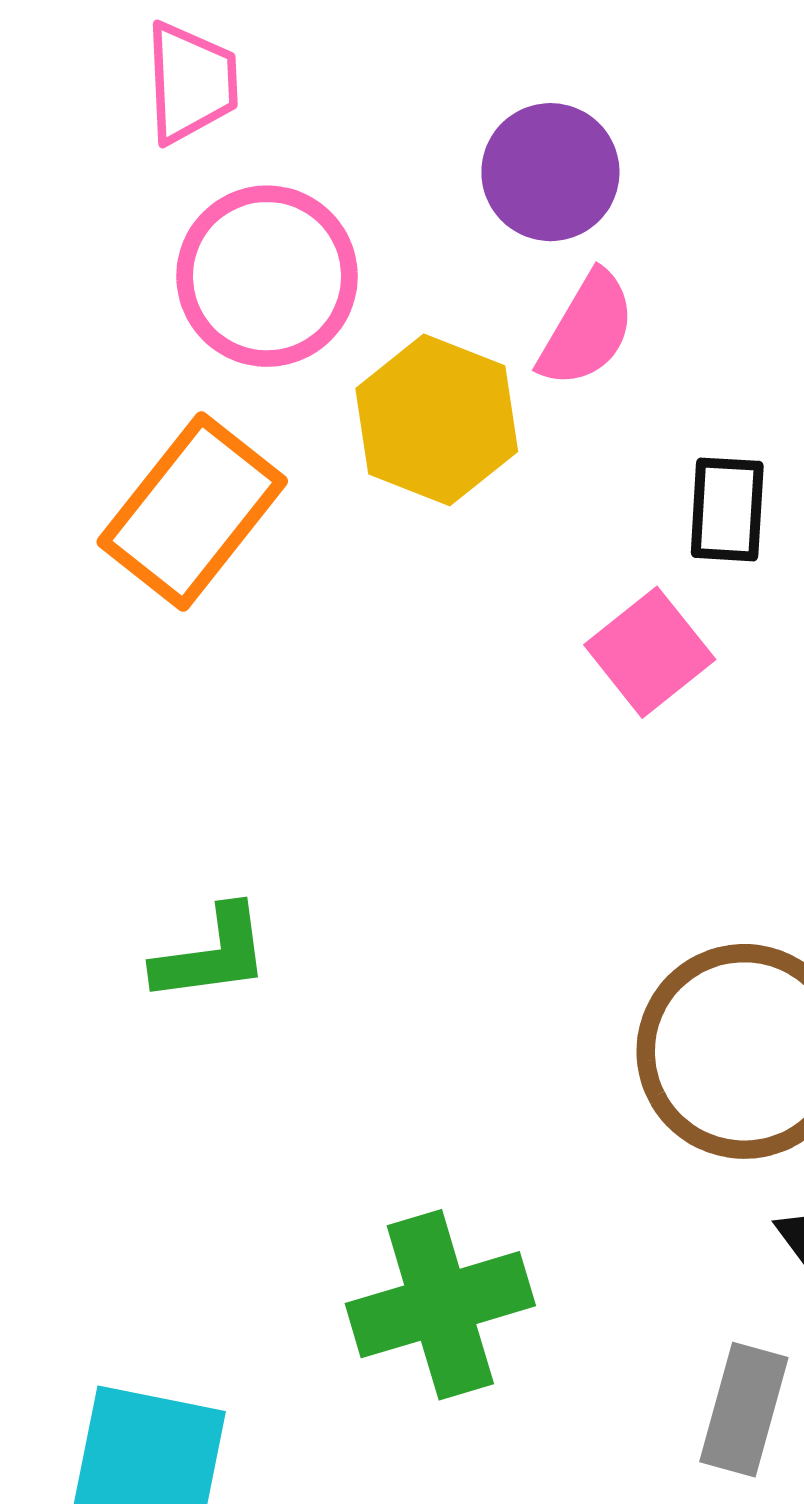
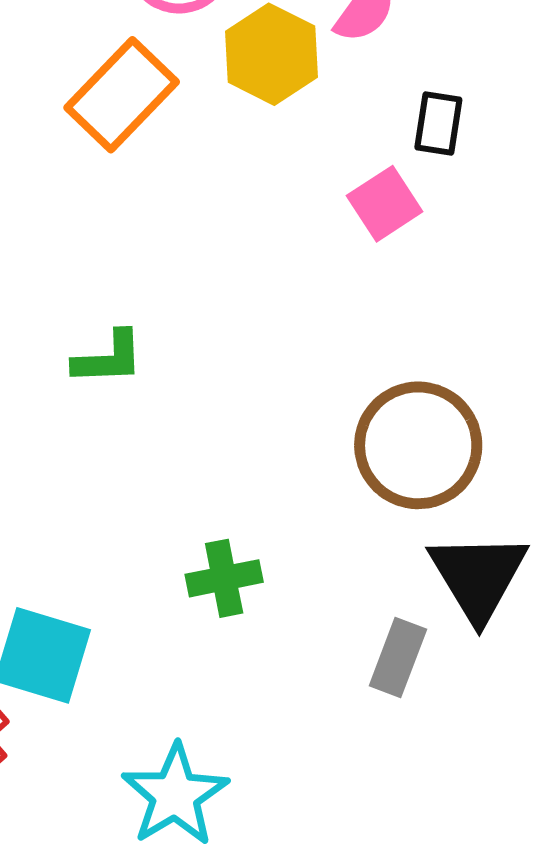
green cross: (440, 1305) -> (224, 578), size x0.7

